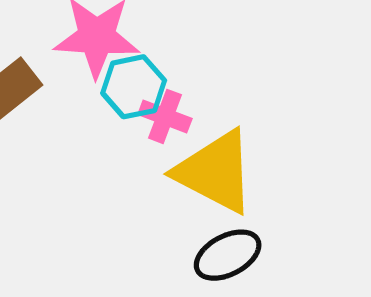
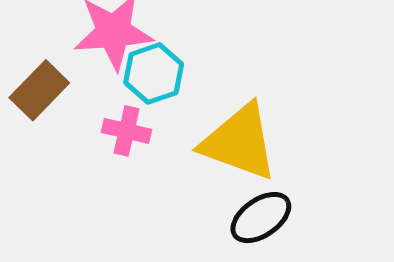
pink cross: (165, 116) -> (127, 131), moved

